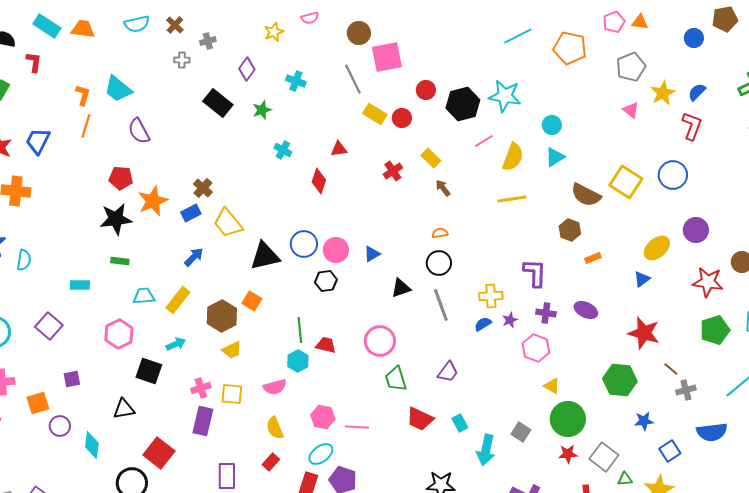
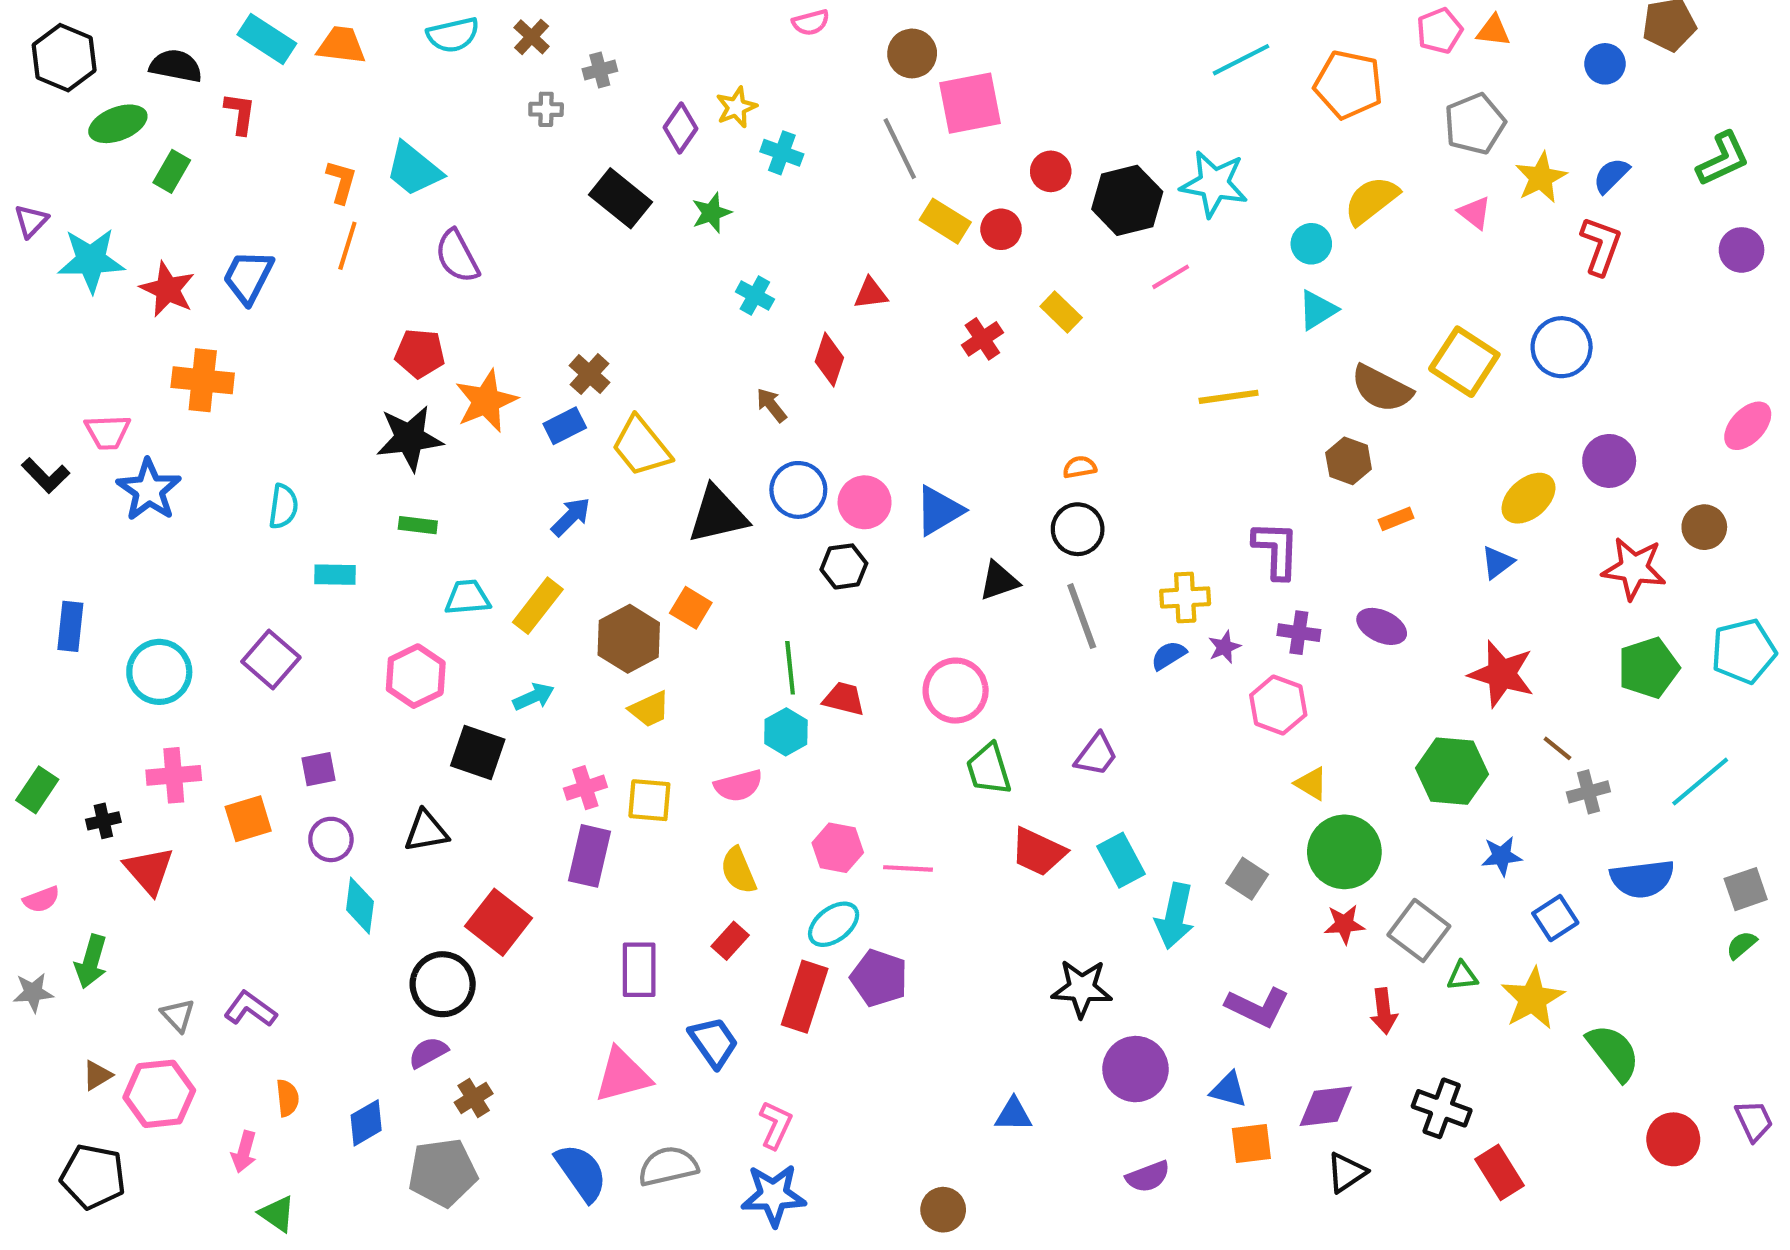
yellow star: (274, 32) -> (736, 107), moved
yellow semicircle: (513, 157) -> (1371, 200), moved, turned -148
brown arrow: (443, 188) -> (771, 405), moved
blue triangle: (372, 254) -> (939, 511), size x1.5
cyan semicircle: (24, 260) -> (283, 506), moved
cyan rectangle: (460, 423) -> (1121, 860), size x1.4
purple circle: (60, 426) -> (331, 839), moved

